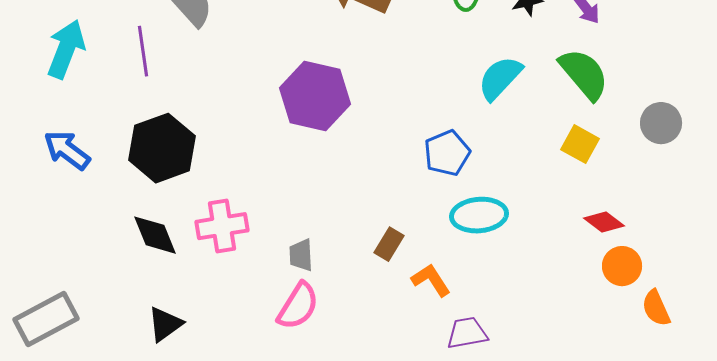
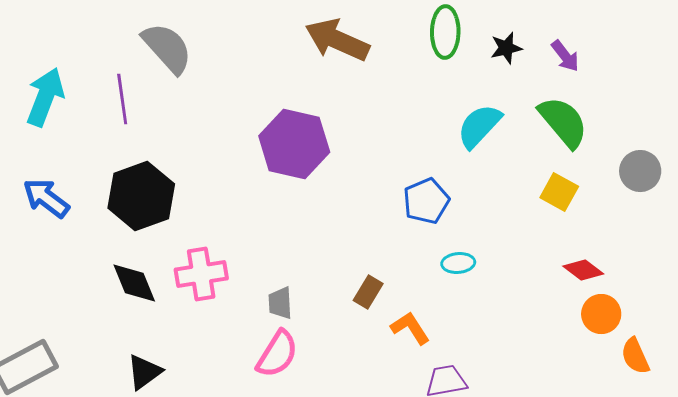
cyan ellipse: (479, 215) -> (458, 263), size x0.6

